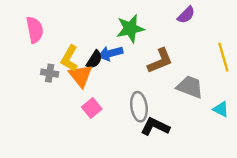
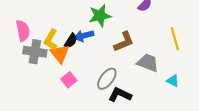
pink semicircle: (35, 30) -> (23, 31), moved
gray cross: (50, 73) -> (35, 52), size x1.6
gray ellipse: (139, 107) -> (107, 79), turned 45

